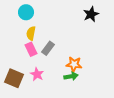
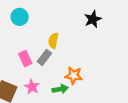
yellow semicircle: (31, 33) -> (53, 41), moved
green arrow: (71, 76) -> (60, 89), moved

